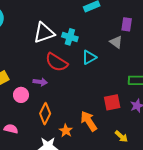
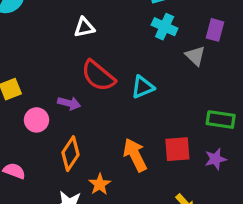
white triangle: (44, 33) -> (84, 27), size x0.6
cyan cross: (70, 37) -> (165, 27), moved
cyan triangle: (89, 57) -> (143, 87), moved
orange arrow: (89, 121) -> (135, 155), moved

